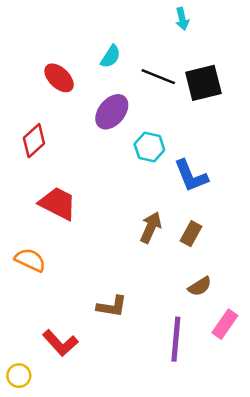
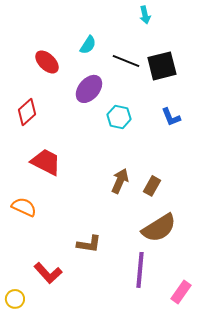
blue L-shape: (191, 176) -> (171, 117), moved, size x0.7
brown semicircle: (200, 286) -> (159, 228), size x1.8
pink rectangle: (225, 324) -> (181, 292), moved

